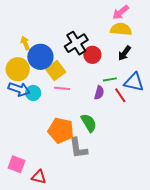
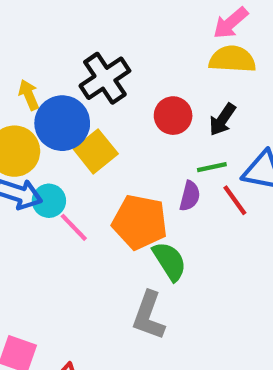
black cross: (76, 43) -> (105, 78), moved
black arrow: (124, 53) -> (222, 120), moved
pink line: (62, 88) -> (74, 227), moved, turned 42
orange pentagon: (61, 130) -> (140, 222), moved
gray L-shape: (78, 148) -> (149, 316), turned 30

